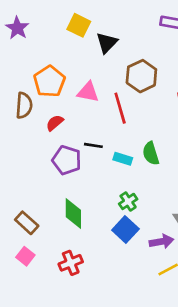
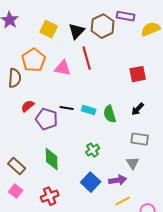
yellow square: (79, 25) -> (49, 29), moved
brown hexagon: (141, 76) -> (103, 26), moved
red line: (120, 108) -> (87, 58), moved
red semicircle: (55, 123) -> (28, 106), moved
cyan rectangle: (123, 159) -> (89, 110), moved
blue square: (125, 230) -> (91, 182), moved

